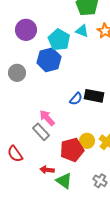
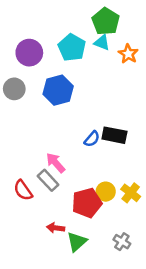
cyan triangle: (82, 31) -> (102, 43), moved
cyan pentagon: (59, 40) -> (72, 48), moved
gray circle: (17, 73) -> (14, 89), moved
red semicircle: (15, 154) -> (23, 190), moved
green triangle: (64, 181) -> (77, 242), turned 42

